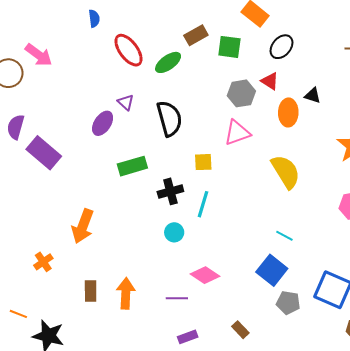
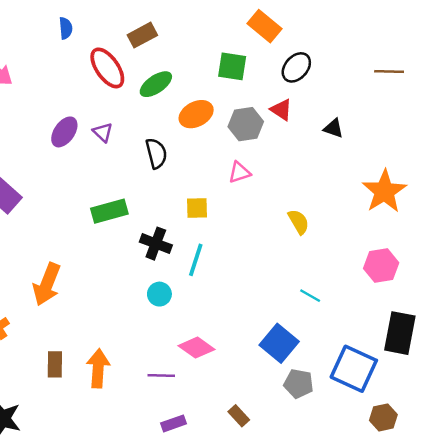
brown rectangle: (196, 35) -> (142, 35), moved
orange ellipse: (288, 112) -> (196, 114), moved, turned 60
black semicircle: (169, 118) -> (156, 153), size x0.7
purple ellipse: (103, 123) -> (64, 132), moved
pink triangle: (237, 133) -> (239, 172), size x0.7
yellow semicircle: (286, 172) -> (299, 222), size x0.6
black cross: (170, 191) -> (156, 244), turned 35
cyan line: (284, 236) -> (310, 296), moved

